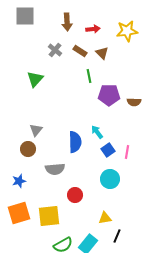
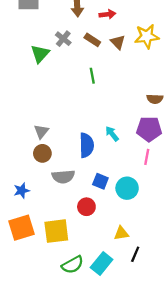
yellow star: (127, 31) -> (147, 36), moved
green line: (89, 76) -> (92, 76), moved
green triangle: (35, 79) -> (40, 54), moved
purple pentagon: (109, 95) -> (149, 129), moved
brown circle: (28, 149) -> (42, 153), moved
blue square: (108, 150) -> (100, 181), moved, turned -32

